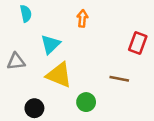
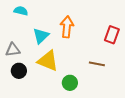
cyan semicircle: (26, 14) -> (21, 11), turned -64
orange arrow: (82, 18) -> (67, 27), moved, size x1.5
black circle: (34, 108) -> (19, 71), moved

